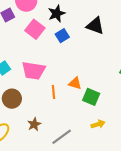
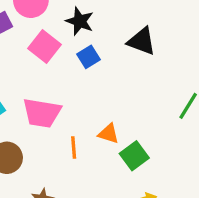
black star: (57, 13) -> (80, 21), turned -30
green square: (91, 97) -> (134, 156), turned 30

